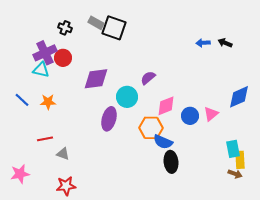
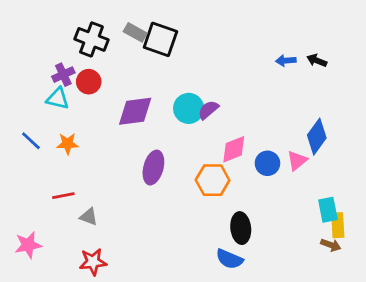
black cross: (65, 28) -> (91, 39), size x1.6
purple cross: (45, 53) -> (63, 75), size x0.7
cyan circle: (127, 97) -> (189, 108), moved
blue diamond: (239, 97) -> (317, 137), moved, turned -30
blue semicircle: (163, 142) -> (229, 259), moved

